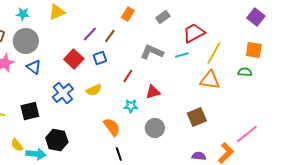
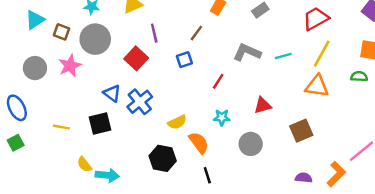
red trapezoid: (194, 33) -> (316, 19), moved
purple line: (90, 34) -> (154, 33), moved, turned -56
red square: (74, 59) -> (136, 58), moved
blue triangle: (34, 67) -> (112, 93), moved
yellow semicircle: (94, 90) -> (177, 122), moved
red triangle: (153, 92) -> (263, 105), moved
black hexagon: (57, 140) -> (163, 158), moved

